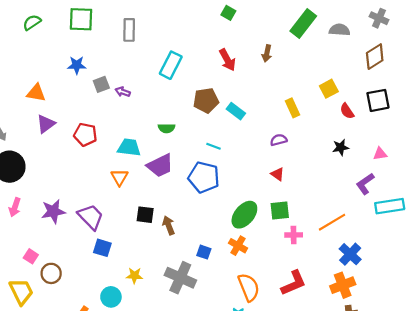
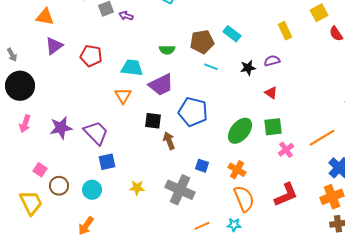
brown pentagon: (206, 100) -> (202, 42), moved
black star: (341, 147) -> (248, 68), moved
blue pentagon: (204, 177) -> (193, 112), moved
black square: (145, 215) -> (153, 121), moved
pink cross: (294, 235) -> (286, 150), turned -35
orange cross: (238, 246) -> (237, 170), moved
blue square: (102, 248) -> (107, 162), turned -30
cyan circle: (111, 297) -> (92, 190), moved

